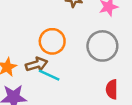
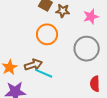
orange circle: (52, 41) -> (47, 34), moved

